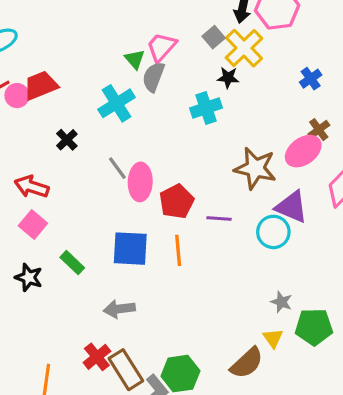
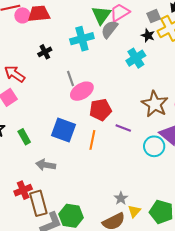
green triangle: (135, 59) -> (101, 15), size x1.5
black star: (228, 78) -> (148, 35), moved
cyan cross: (206, 108) -> (136, 58), turned -30
pink ellipse: (140, 182) -> (82, 91), turned 40
green rectangle: (72, 263) -> (24, 137), moved
gray star: (281, 302) -> (121, 198), moved

